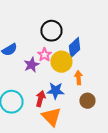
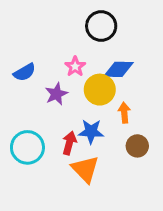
black circle: (51, 31) -> (101, 26), moved
blue diamond: (74, 48) -> (118, 69), turned 45
pink star: (44, 55) -> (75, 66), moved

